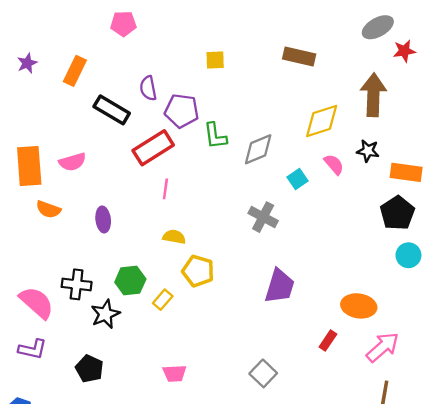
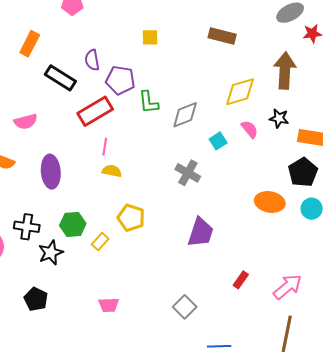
purple ellipse: (103, 219) -> (51, 172), size x1.5
yellow semicircle: (174, 237) -> (112, 171), moved
orange ellipse: (359, 306) -> (270, 202), moved

